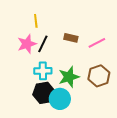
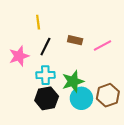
pink star: (27, 44) -> (19, 56), moved
brown hexagon: (99, 76) -> (108, 95), moved
cyan circle: (60, 99) -> (81, 98), moved

